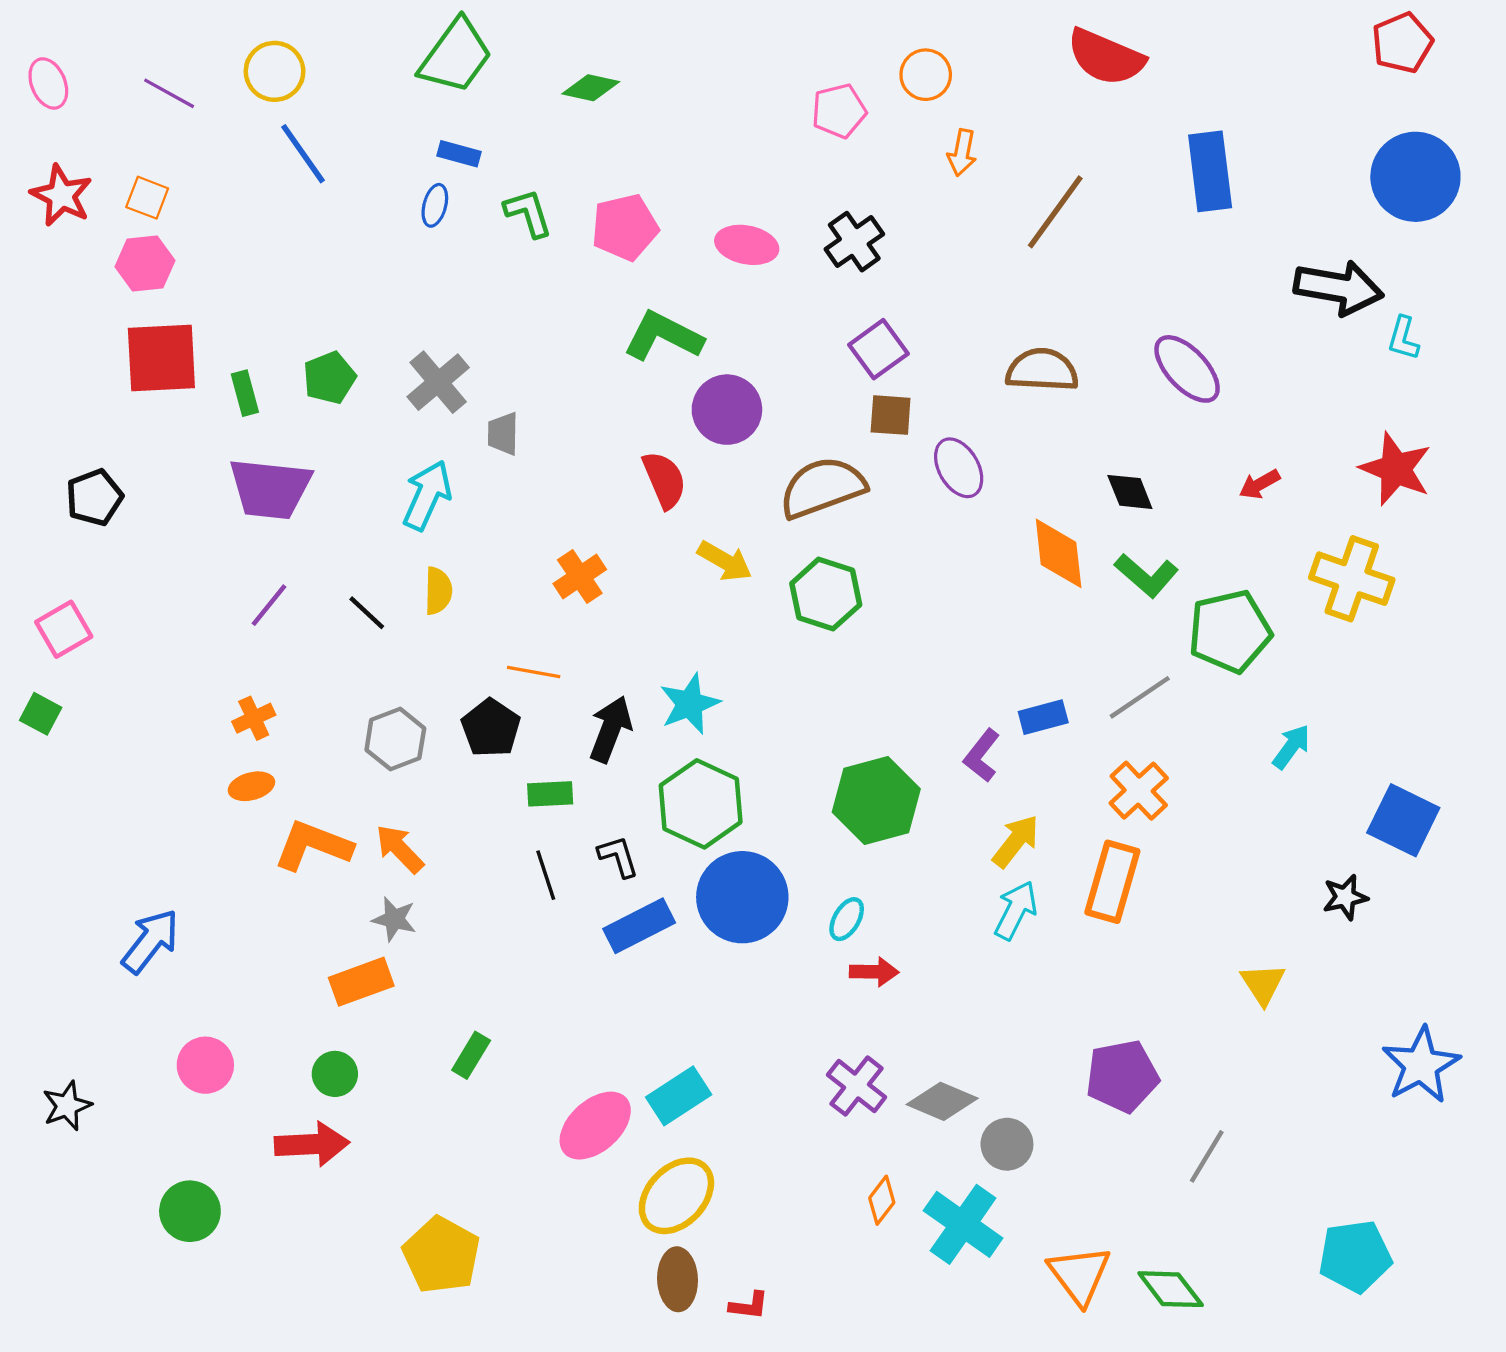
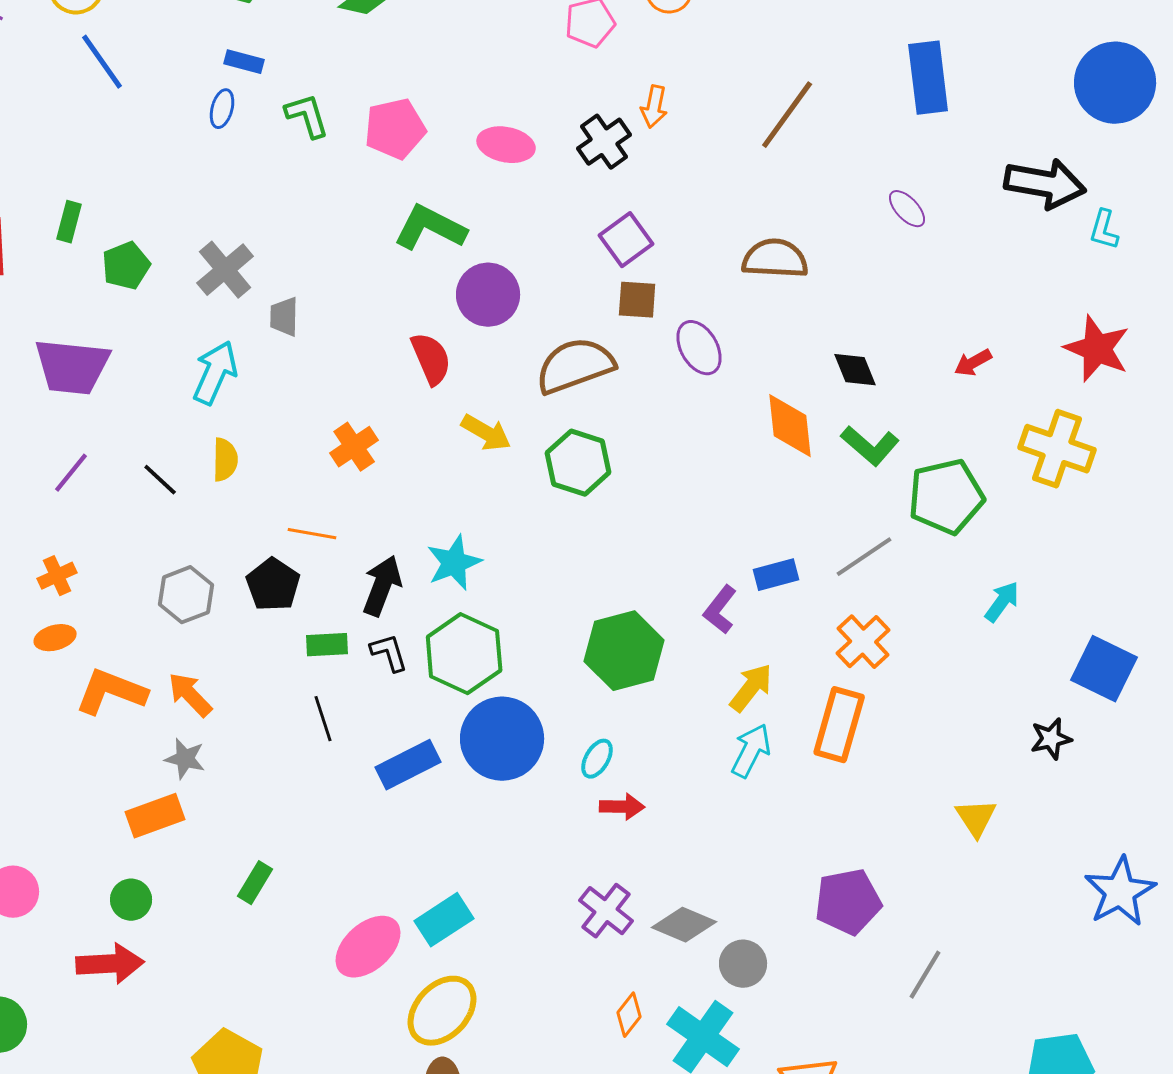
orange arrow: (962, 153) -> (654, 107), moved
purple ellipse: (1187, 369) -> (907, 209), moved, size x0.6
green rectangle: (245, 393) -> (69, 222), moved, turned 30
black L-shape: (618, 857) -> (389, 653), moved

